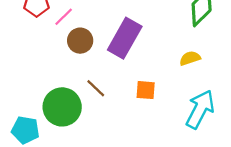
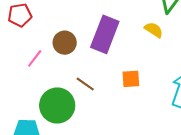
pink line: (64, 17) -> (35, 58), moved
yellow semicircle: (190, 58) -> (154, 30), moved, turned 60

